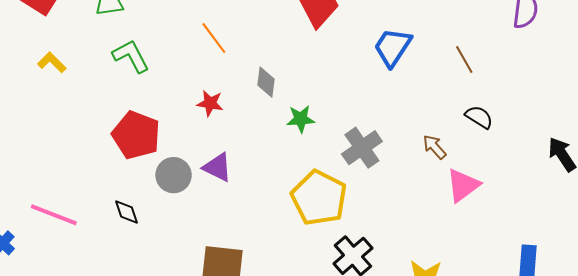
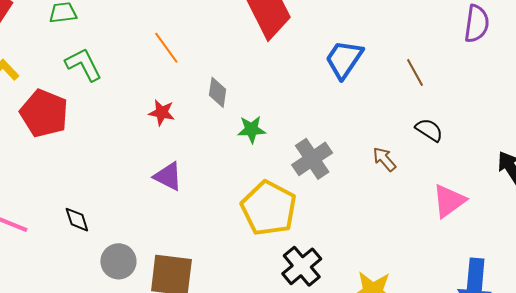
red pentagon: (136, 135) -> (44, 113), moved
gray circle: (174, 175) -> (118, 261), moved
pink triangle: (463, 185) -> (449, 201), moved

